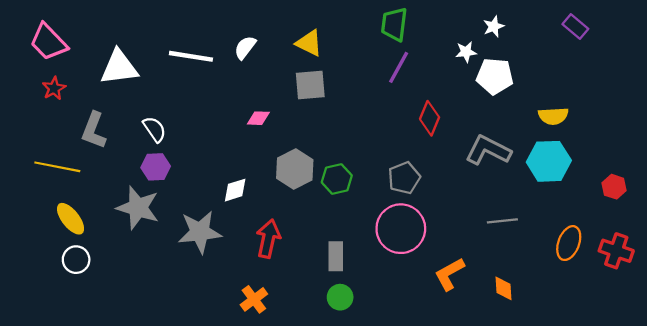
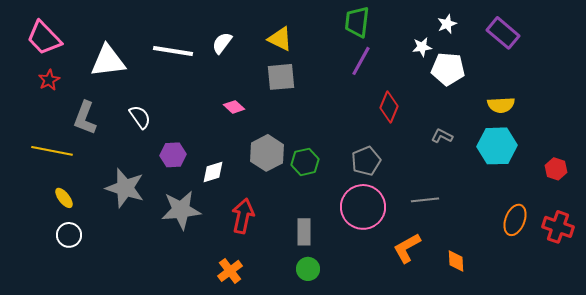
purple rectangle: (575, 27) -> (503, 33), moved, size x1.4
pink diamond: (258, 118) -> (234, 107), turned 40
gray L-shape: (488, 150) -> (442, 136), size x0.5
purple hexagon: (156, 167) -> (173, 155), moved
yellow ellipse: (71, 219) -> (64, 198), size x0.7
gray line: (502, 221) -> (425, 200), moved

